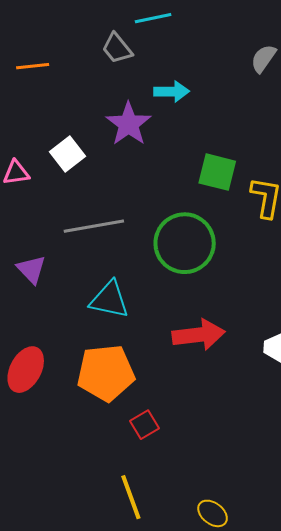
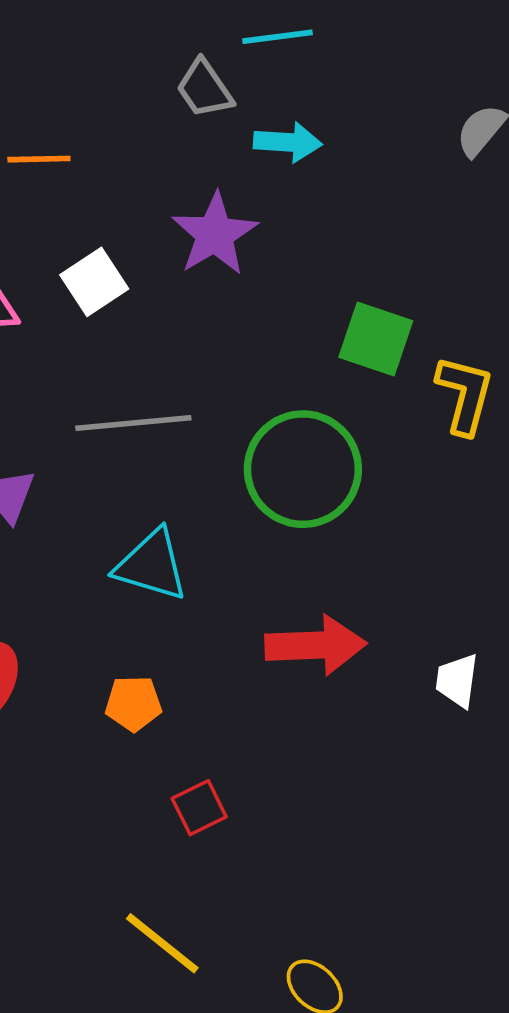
orange line: (33, 66) -> (39, 159), moved
cyan arrow: (172, 92) -> (288, 142), moved
orange pentagon: (106, 373) -> (133, 703), size x0.5
yellow line: (131, 497) -> (162, 943), turned -36

